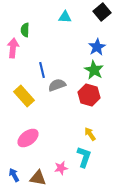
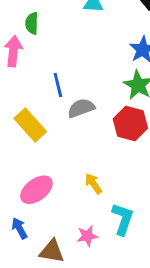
yellow arrow: (90, 134) -> (93, 184), moved
blue arrow: (14, 175) -> (19, 228), moved

